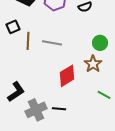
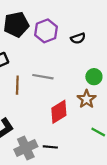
brown line: (28, 41) -> (17, 85), moved

